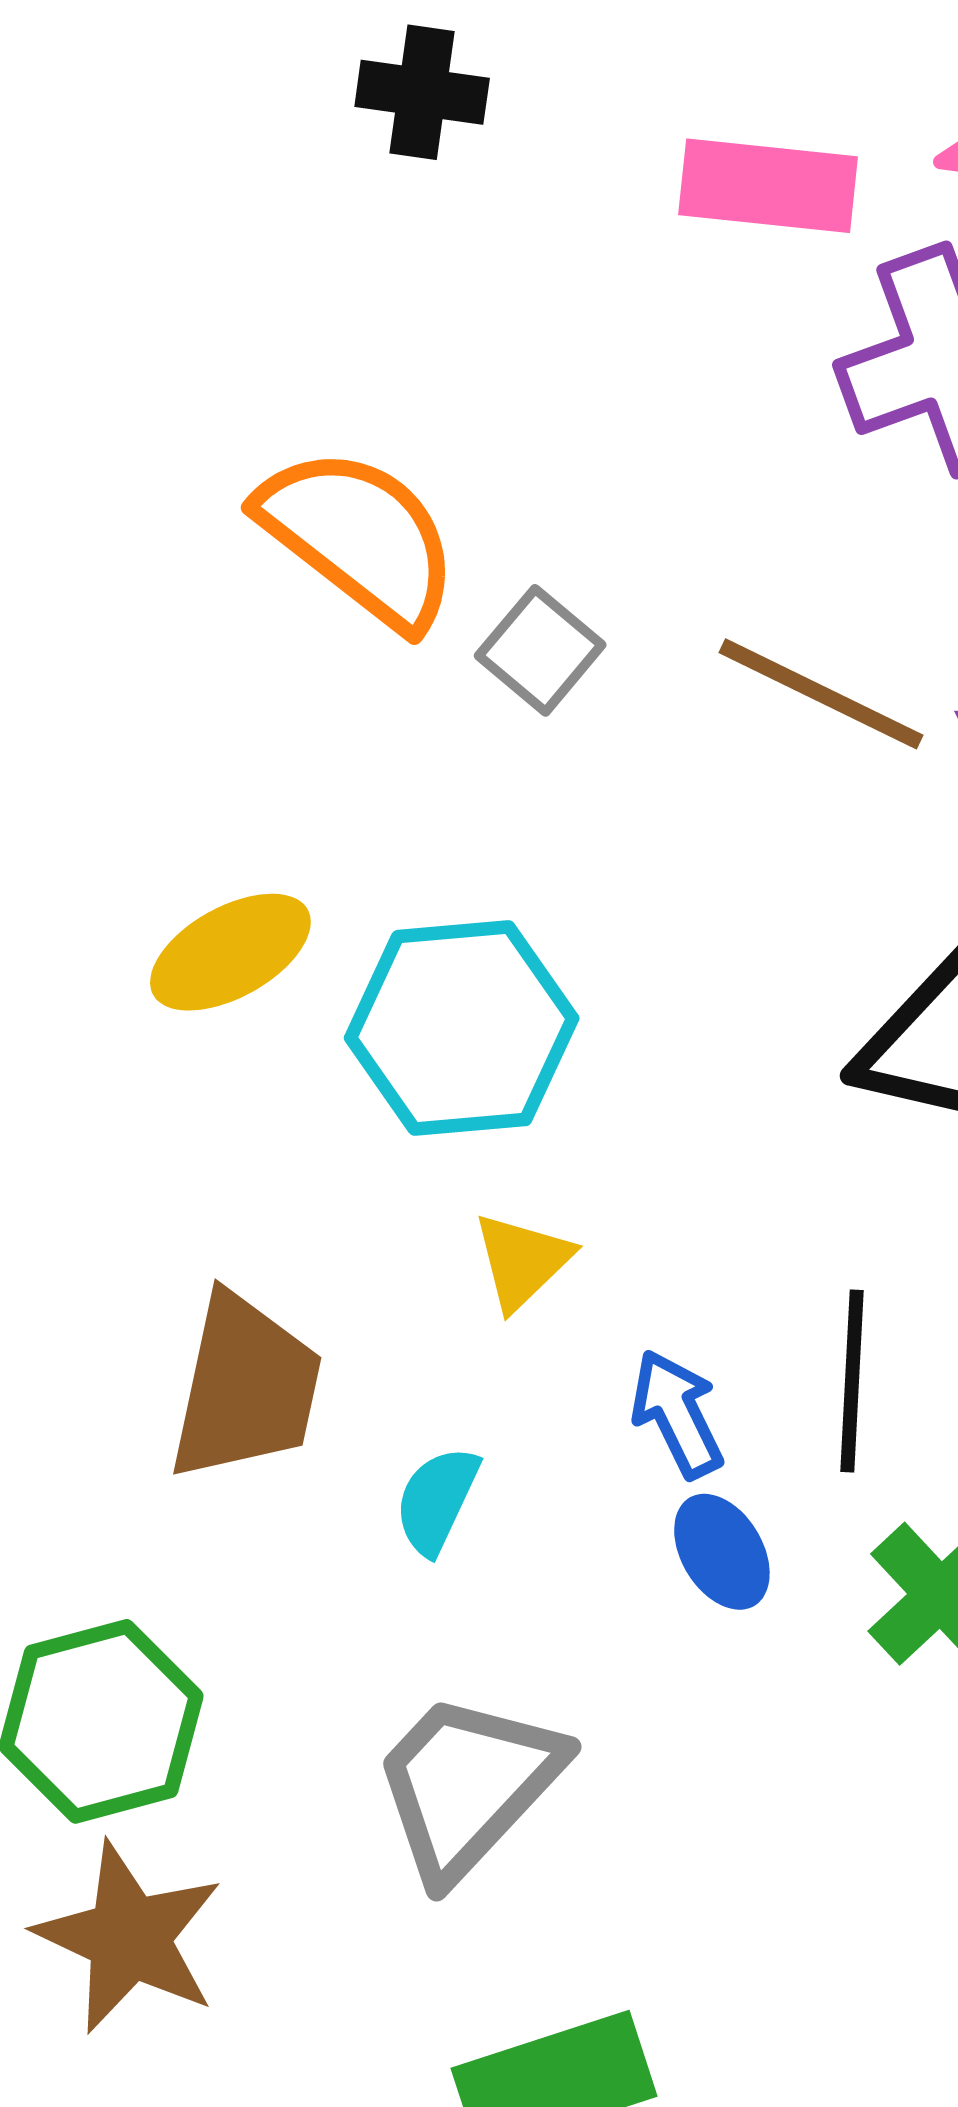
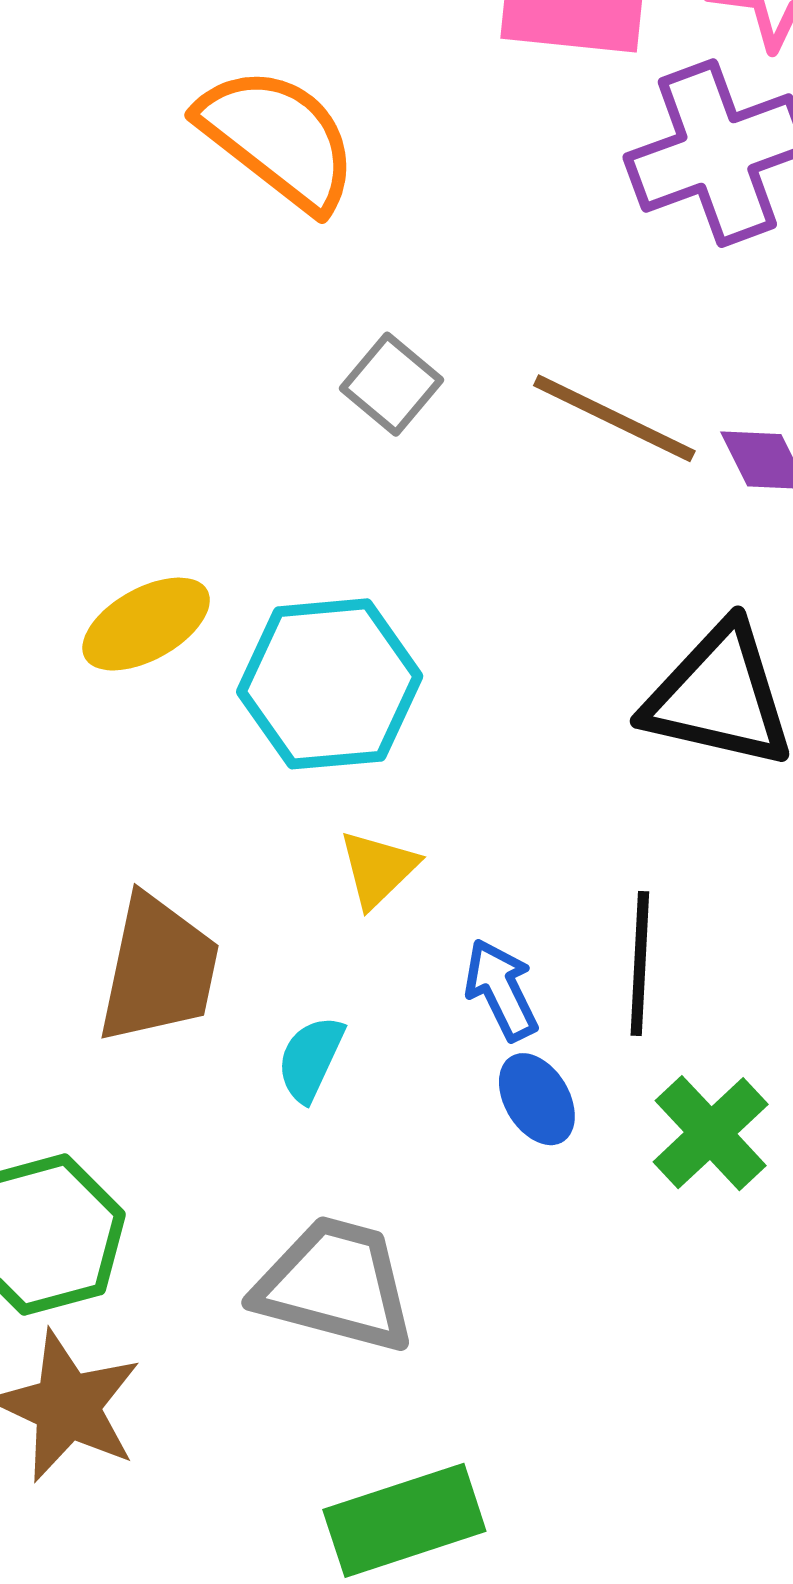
orange semicircle: (359, 537) -> (278, 139), moved
gray trapezoid: (467, 1785) -> (335, 1285), turned 62

